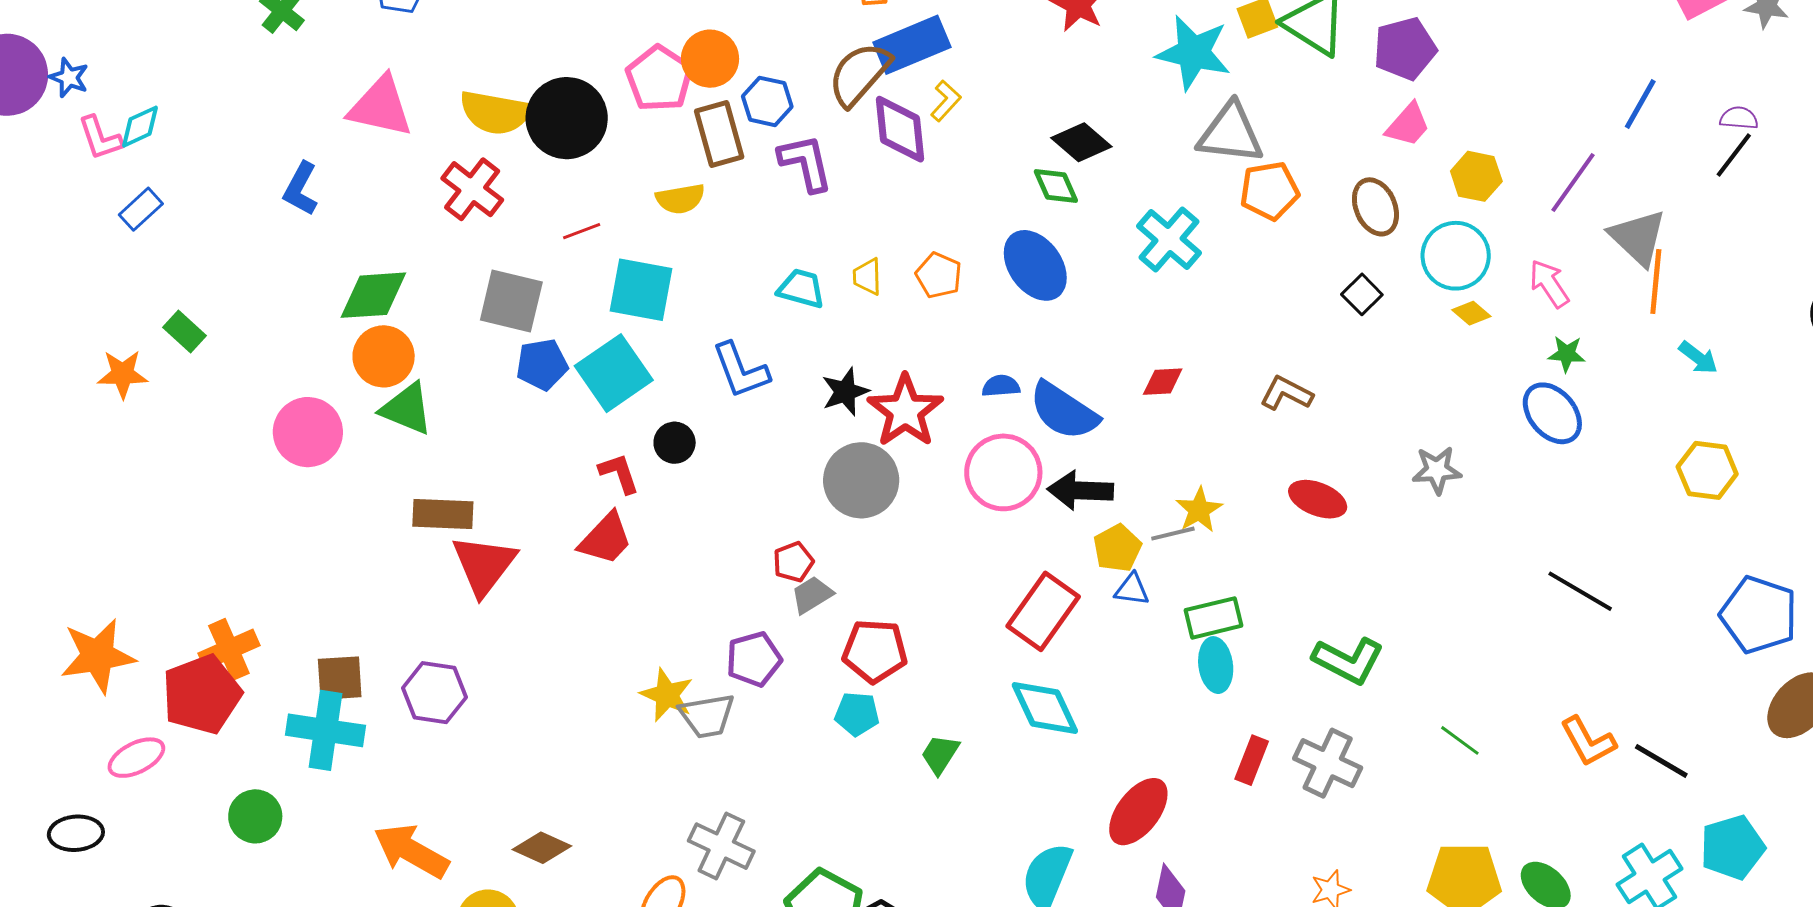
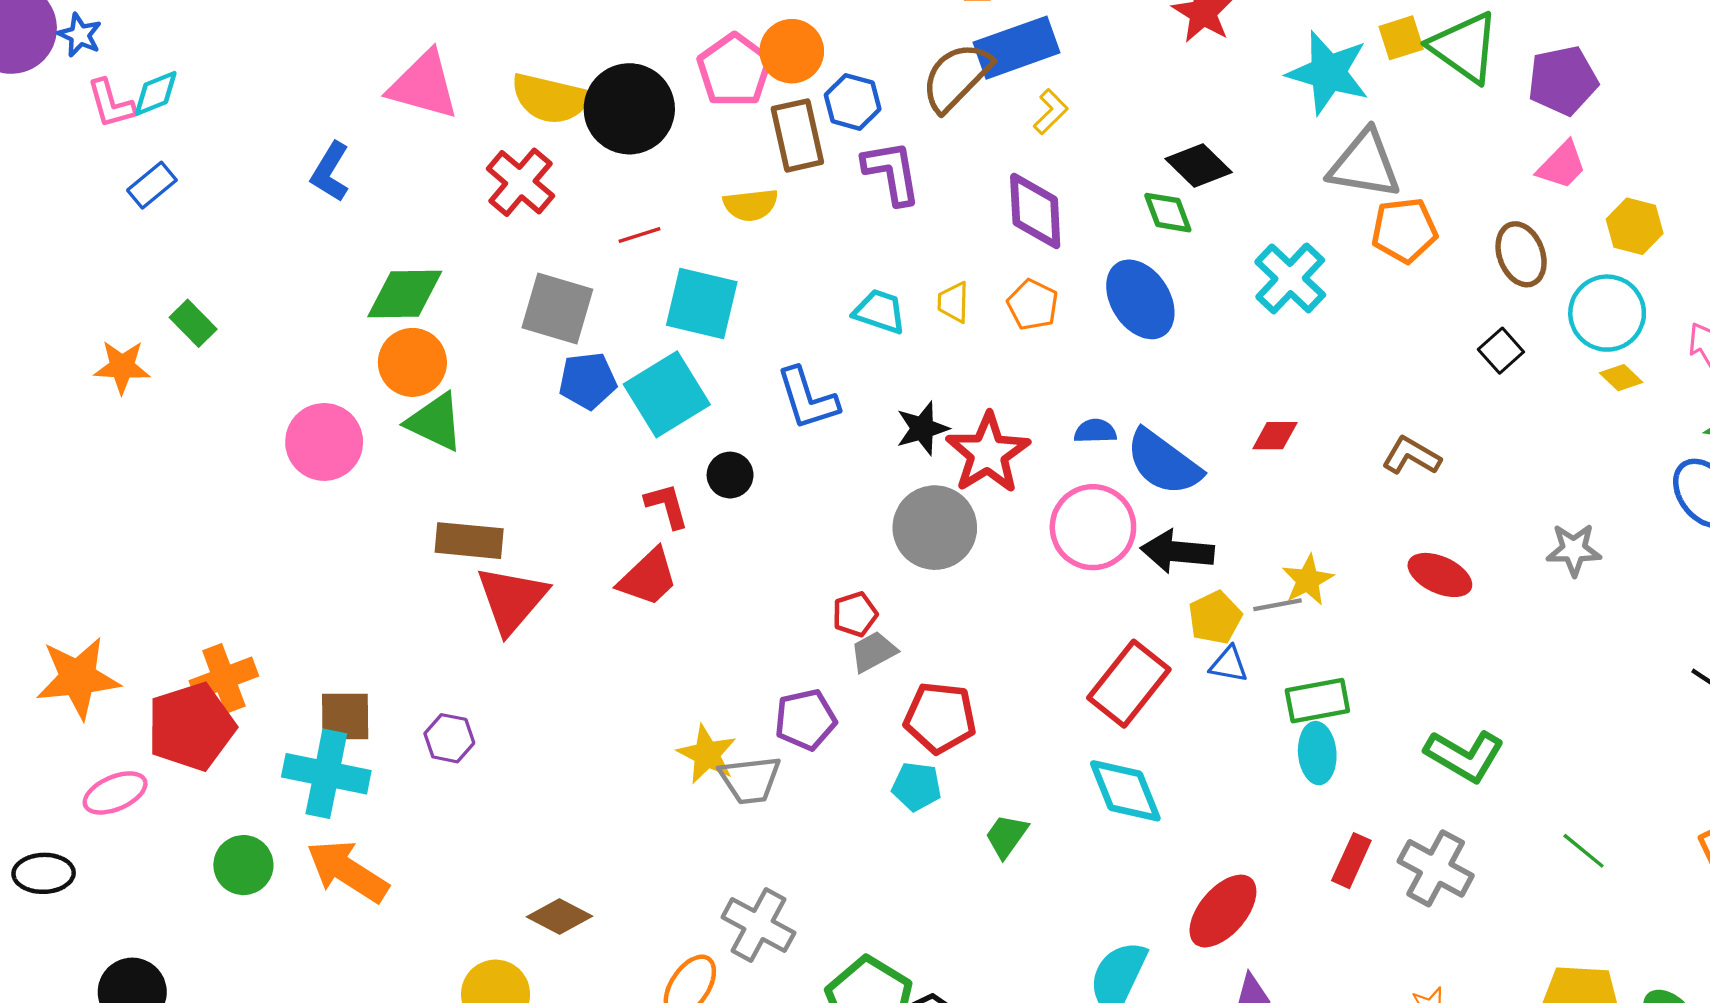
purple diamond: (900, 129) -> (1035, 211), moved
purple hexagon: (434, 693) -> (449, 738), size x0.7
orange arrow: (411, 851) -> (348, 871), moved

